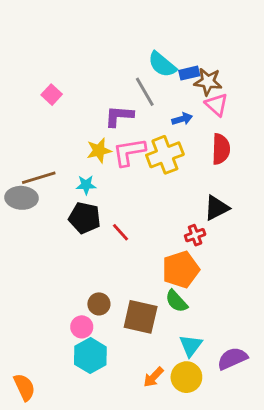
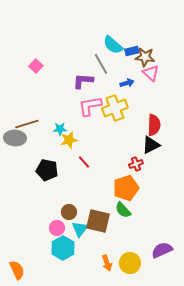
red semicircle: (221, 149) -> (154, 125), moved
yellow star: (99, 151) -> (69, 140), moved
black pentagon: (85, 218) -> (47, 170), moved
cyan triangle: (191, 346) -> (80, 229), moved
orange arrow: (153, 377) -> (107, 263), turned -63

